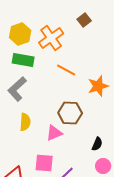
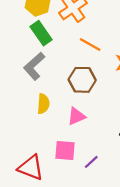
green rectangle: (23, 60) -> (41, 33), turned 45
brown hexagon: (70, 113) -> (82, 80), moved

